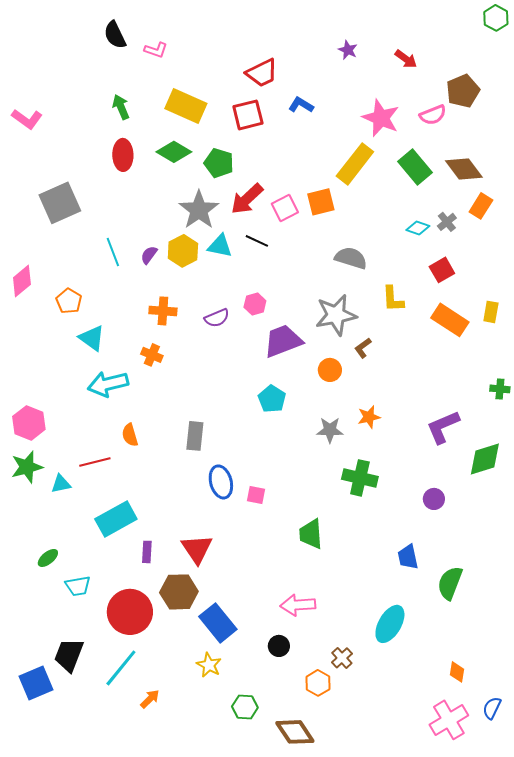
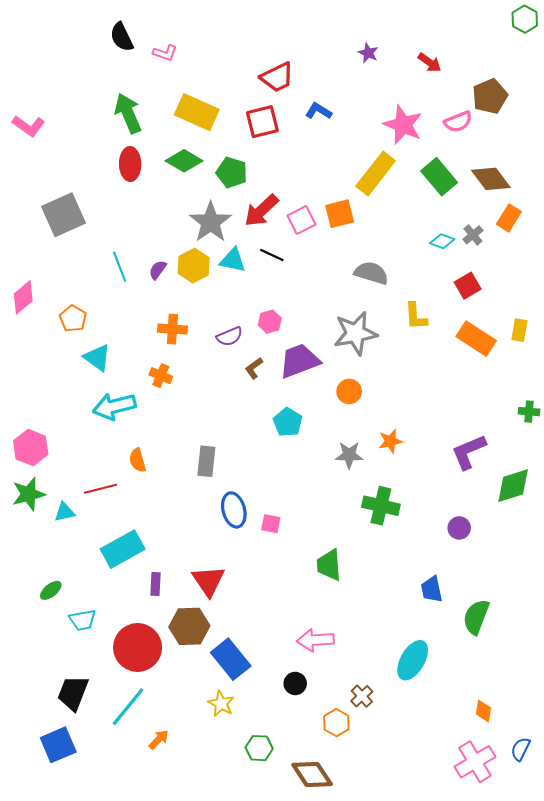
green arrow: (121, 107) -> (128, 113), size x1.5
brown L-shape: (363, 348) -> (254, 368), moved
blue square: (36, 683) -> (58, 745), moved

